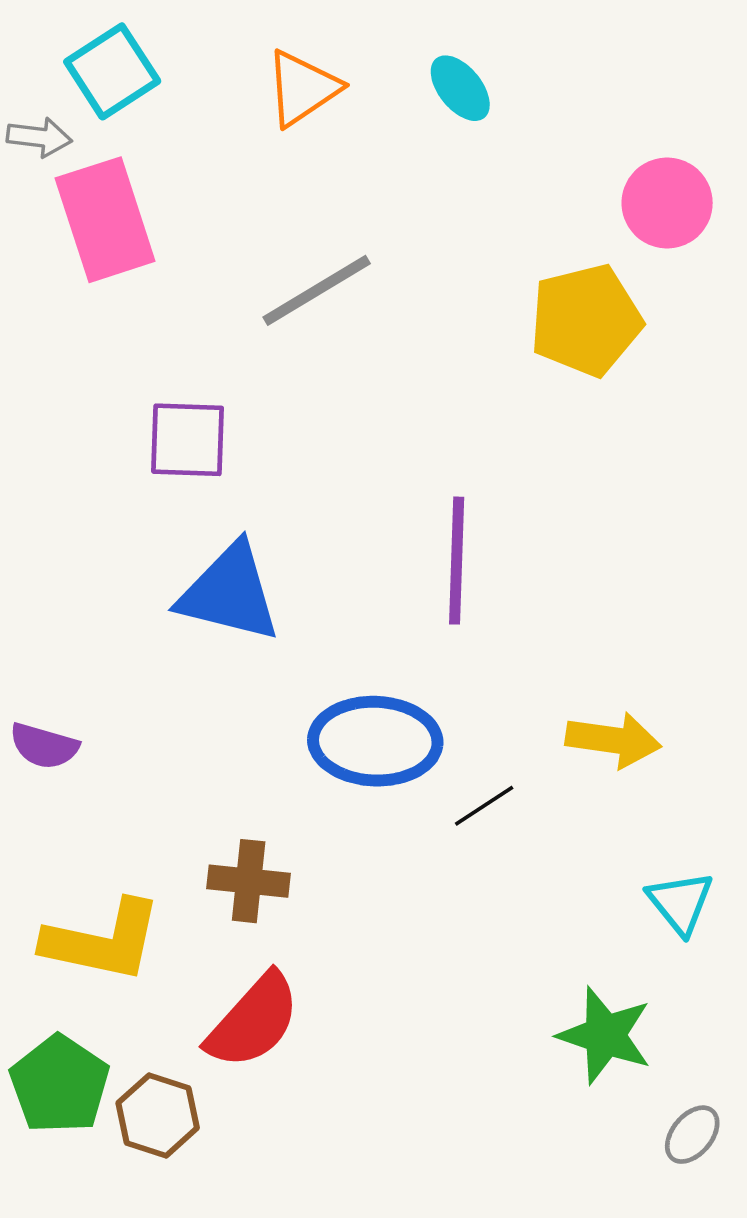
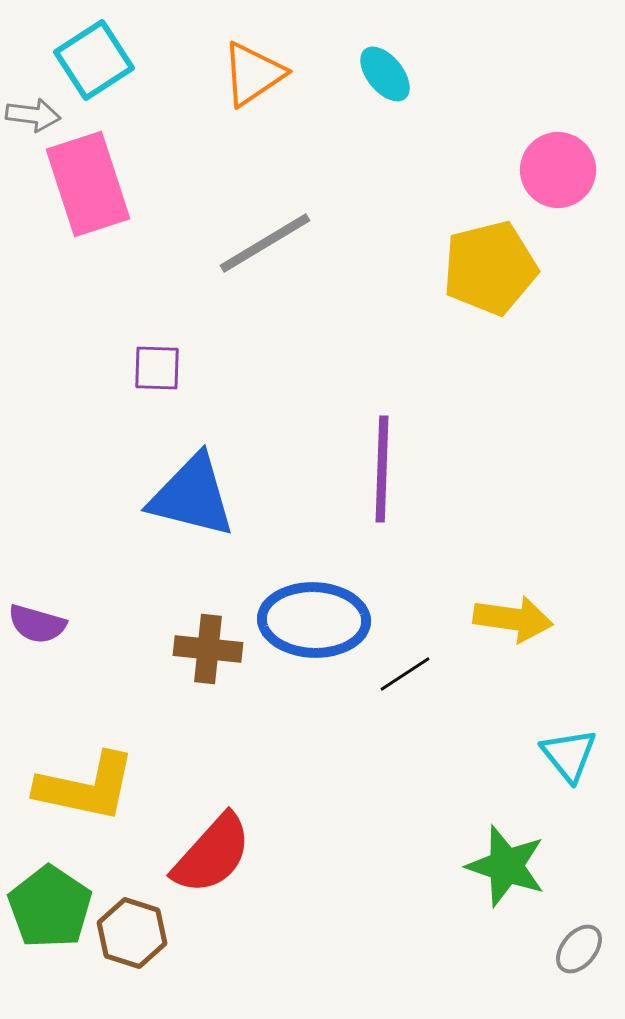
purple square: (188, 440) -> (157, 368), size x0.7
brown cross: (249, 881) -> (208, 649), moved

